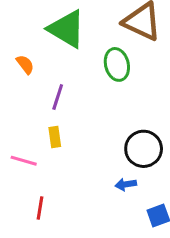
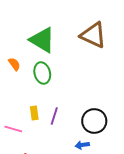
green ellipse: (117, 64) -> (42, 73), moved
purple line: (58, 97) -> (54, 116), moved

